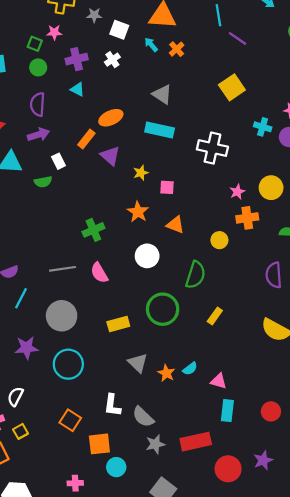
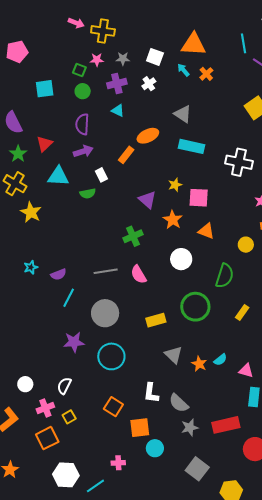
gray star: (94, 15) -> (123, 59), moved
gray triangle: (162, 94) -> (183, 114), moved
purple triangle: (110, 156) -> (147, 200), moved
pink square: (167, 187) -> (199, 198), size x1.5

